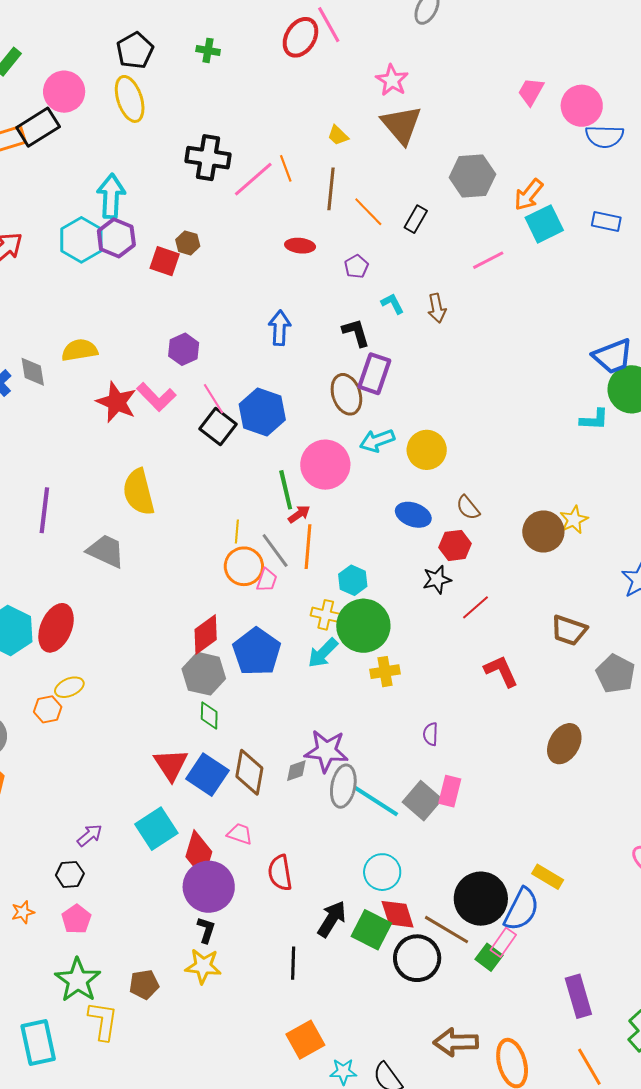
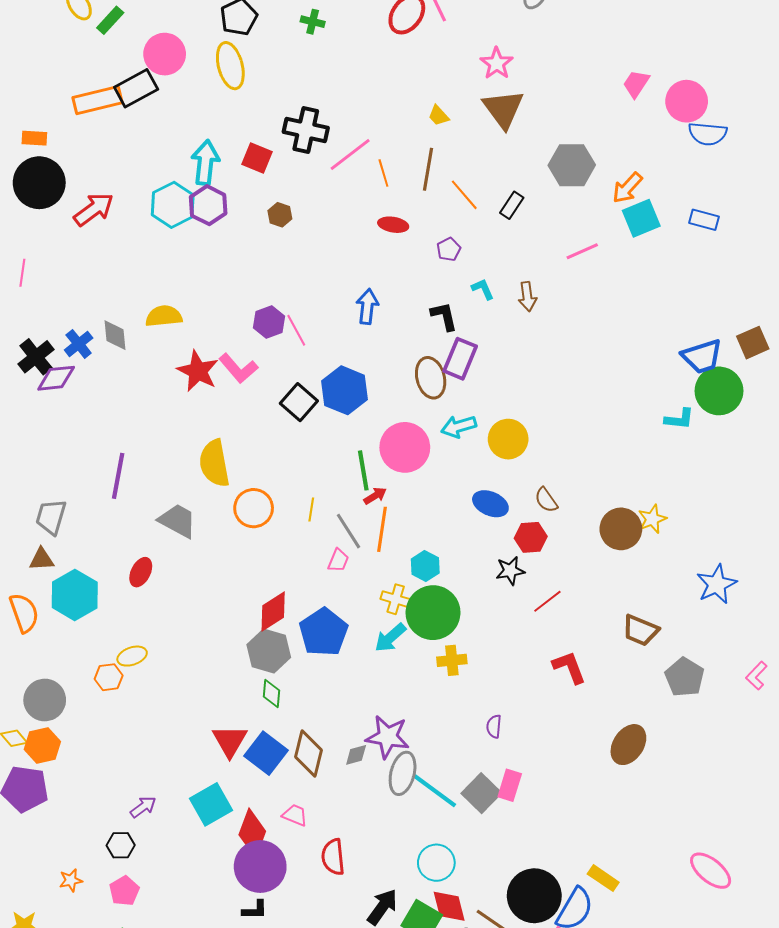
orange line: (286, 168) -> (383, 173), moved
red square: (165, 261) -> (257, 158), moved
pink line: (213, 399) -> (296, 330), moved
orange circle: (244, 566) -> (254, 508), moved
red ellipse: (56, 628) -> (141, 572), moved, size x0.6
black L-shape: (206, 930) -> (255, 910), turned 68

